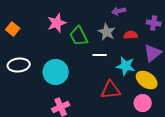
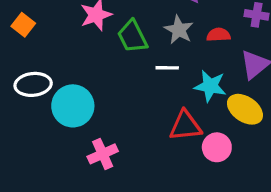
cyan circle: (56, 72) -> (73, 106), moved
pink circle: (143, 103) -> (217, 147), moved

